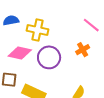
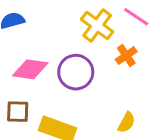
yellow cross: (38, 30) -> (97, 25), moved, turned 30

